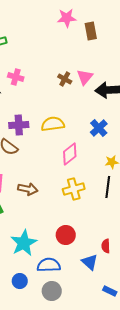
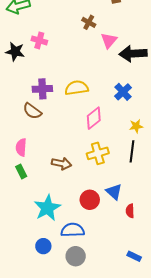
brown cross: (65, 79) -> (89, 22), moved
brown arrow: (28, 189) -> (61, 163), moved
blue triangle: (90, 262) -> (114, 192), moved

